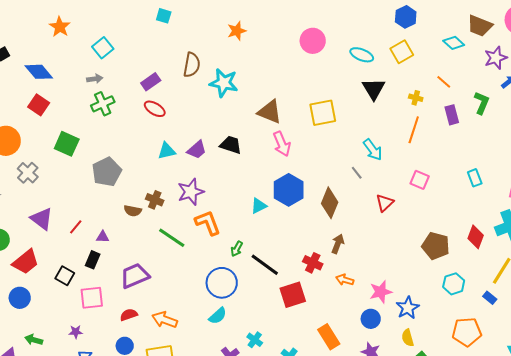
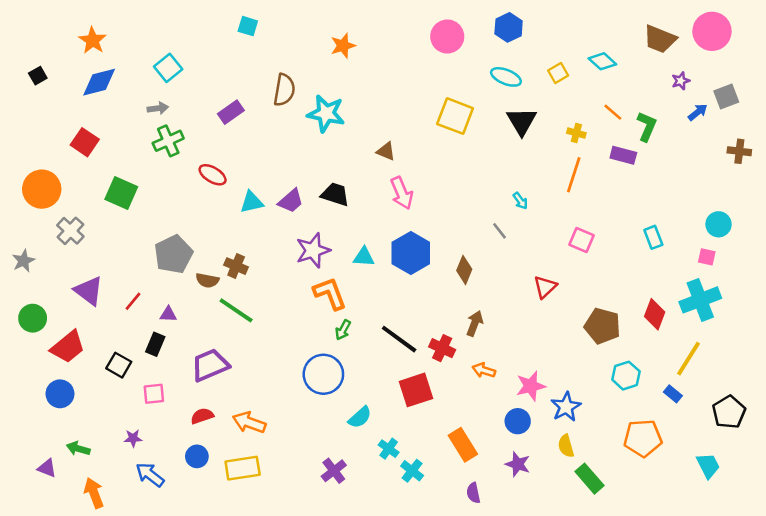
blue hexagon: (406, 17) -> (509, 27), moved
orange star: (60, 27) -> (93, 40), moved
pink circle: (313, 41) -> (447, 37), moved
cyan diamond: (454, 43) -> (602, 61), moved
yellow square: (402, 52) -> (558, 73), size x0.7
purple star: (496, 58) -> (681, 81), size x0.6
blue diamond: (39, 72) -> (99, 82), moved, turned -64
green L-shape: (482, 103) -> (647, 126), moved
red ellipse: (155, 109) -> (213, 175), moved
brown triangle: (270, 112) -> (386, 151), size x0.6
yellow square: (323, 113) -> (455, 116), moved, turned 32
purple rectangle: (452, 115) -> (623, 155), turned -60
cyan arrow: (373, 150) -> (520, 201), size x0.6
gray pentagon: (107, 172) -> (173, 254), moved
purple star: (191, 192) -> (313, 250), moved
brown diamond: (330, 203) -> (464, 270), size x0.7
red triangle: (385, 203) -> (545, 287), moved
cyan triangle: (259, 206) -> (364, 257), moved, turned 30
orange L-shape: (208, 223) -> (330, 293), moved
green line: (172, 238) -> (236, 310), moved
black line: (265, 265) -> (399, 339), moved
pink square: (92, 298) -> (154, 394), size x0.7
cyan semicircle: (218, 316) -> (360, 417), moved
cyan cross: (255, 340) -> (389, 449), moved

